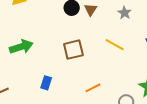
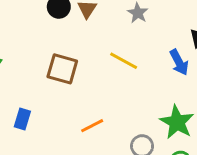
brown square: (73, 50) -> (62, 69), turned 30

